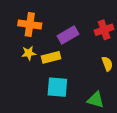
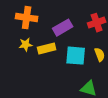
cyan square: (57, 87) -> (76, 56), moved

